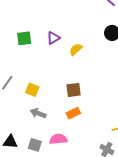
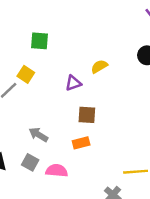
purple triangle: (53, 38) -> (73, 83), moved
yellow square: (32, 90) -> (26, 74), moved
gray square: (35, 145) -> (30, 162), moved

